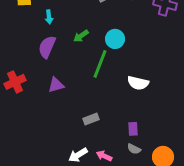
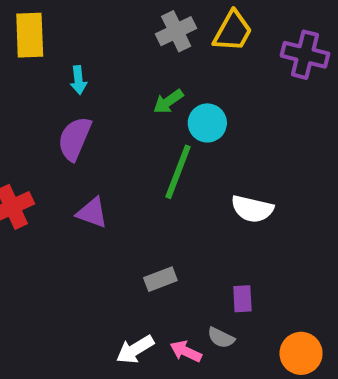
green arrow: (81, 36) -> (168, 102), moved
purple triangle: (56, 85) -> (92, 213), turned 36
gray semicircle: (134, 149) -> (221, 338), moved

